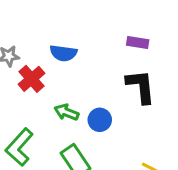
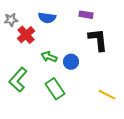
purple rectangle: (138, 42) -> (86, 15), moved

